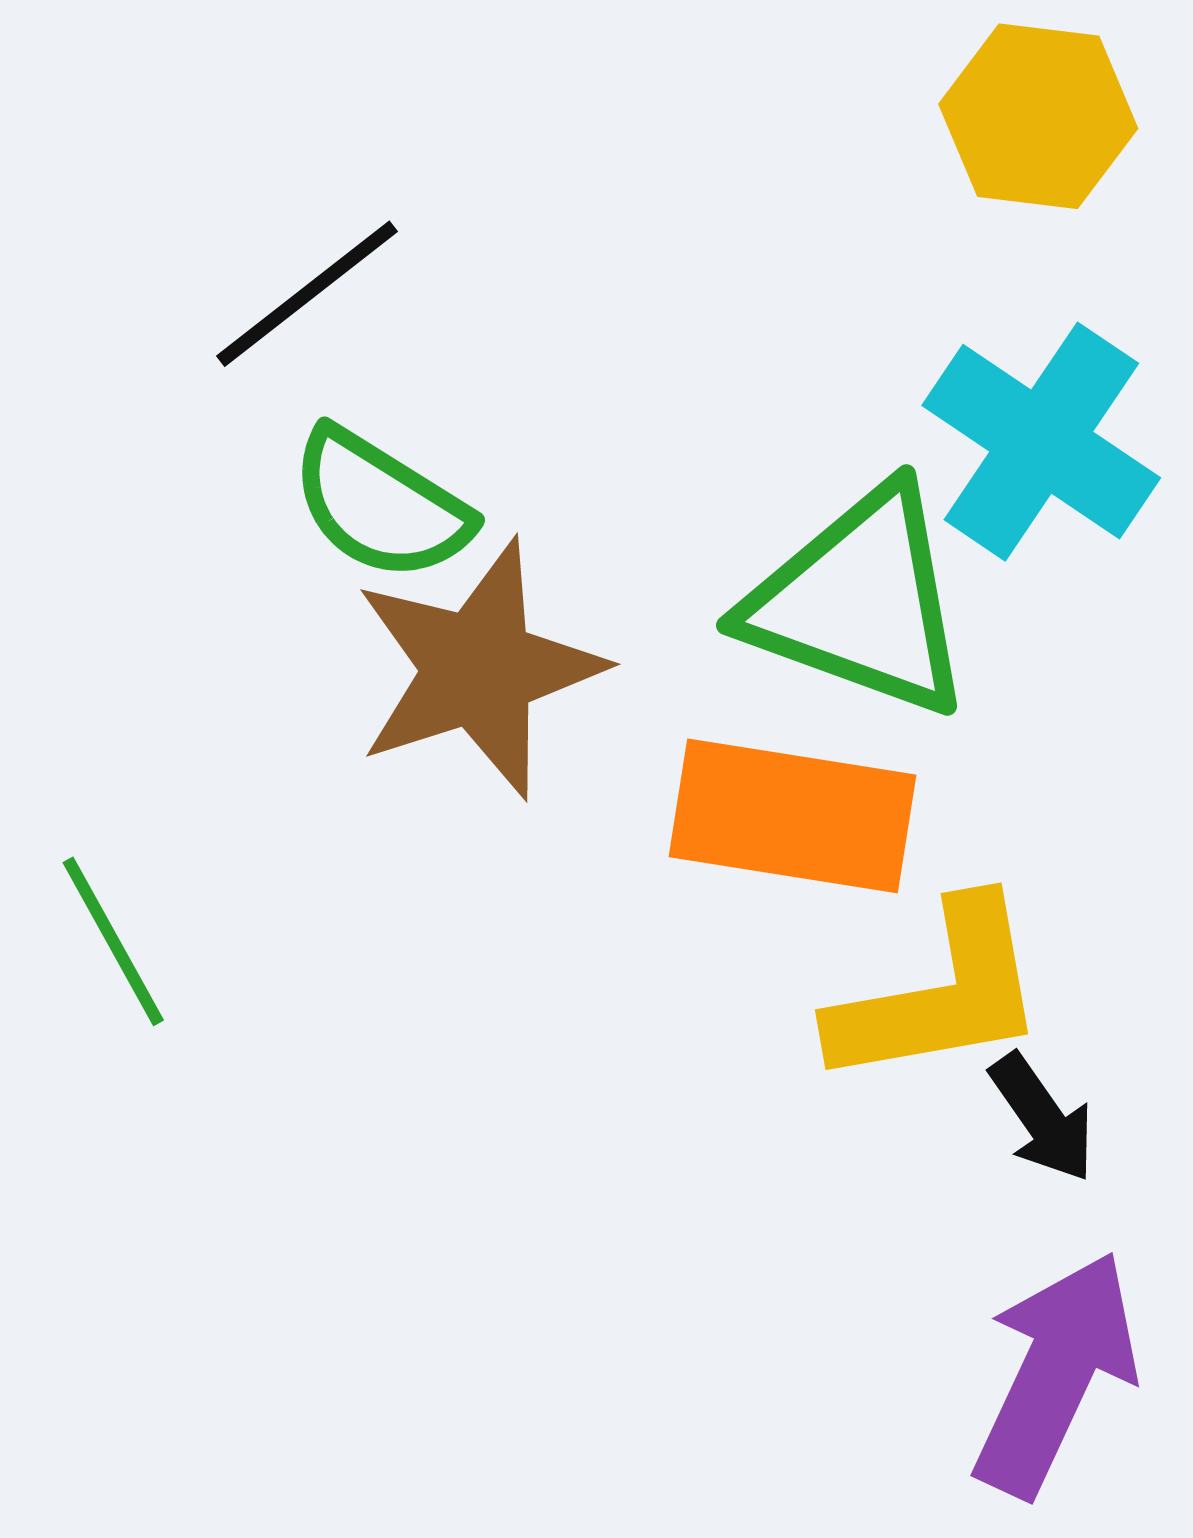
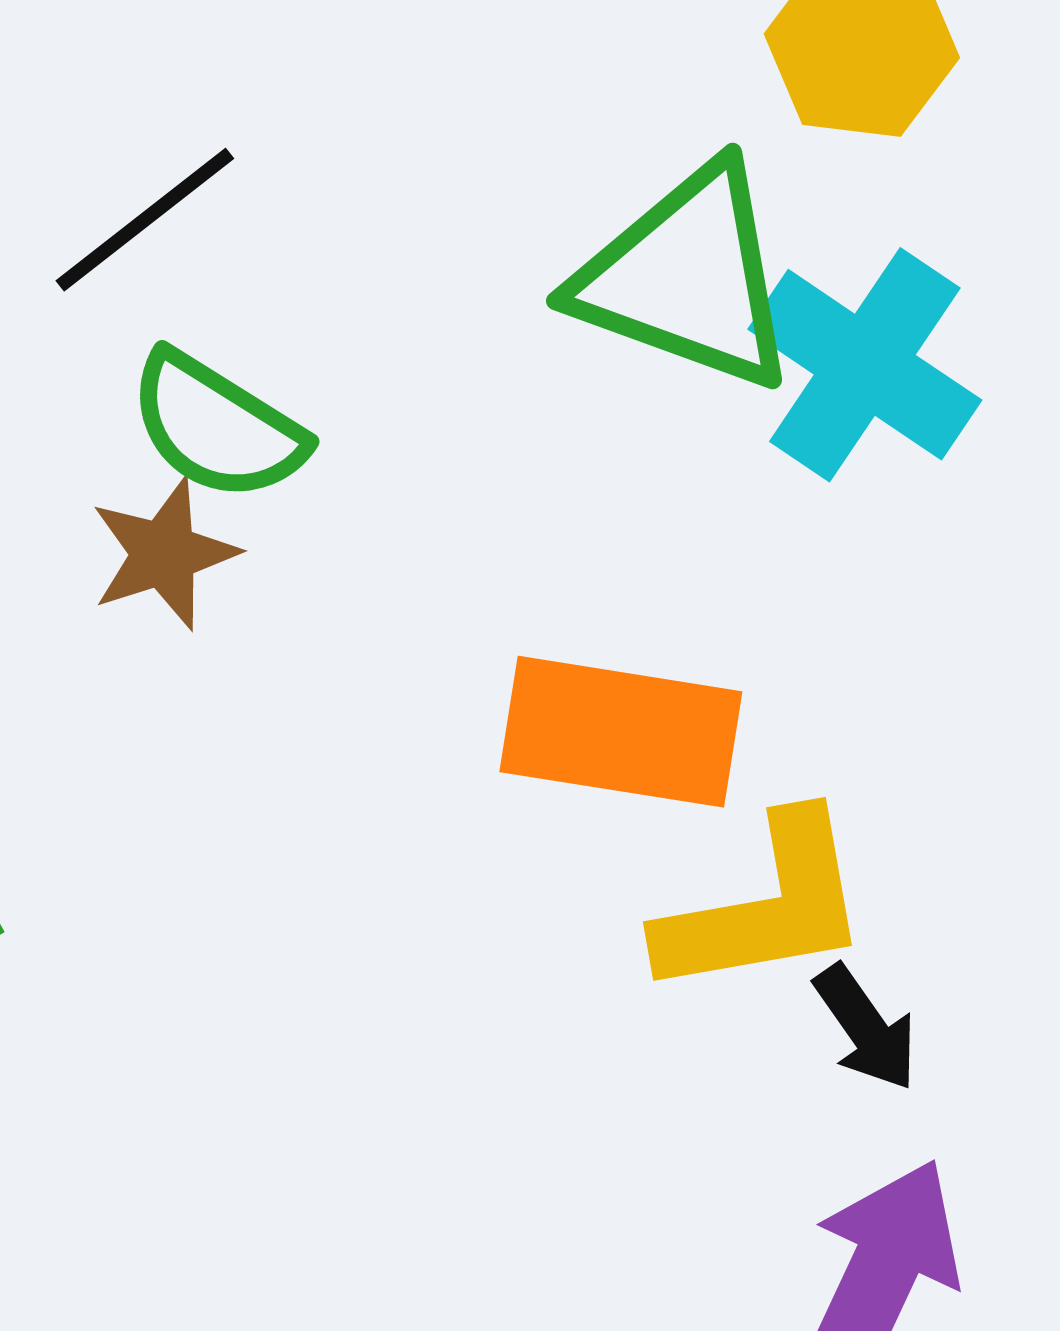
green triangle: (860, 602) -> (687, 278), moved
brown star: (478, 669) -> (164, 554), moved, size x0.6

